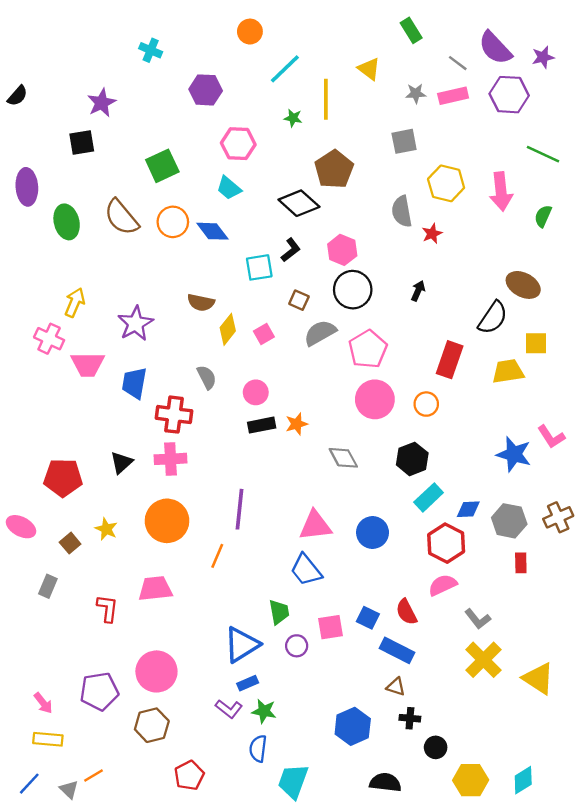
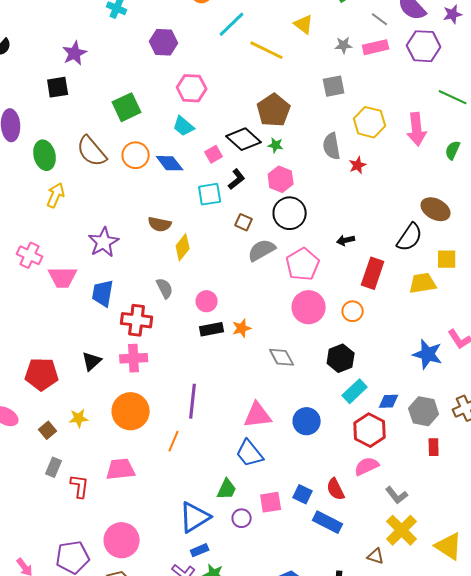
yellow line: (326, 99) -> (267, 50), turned -64
green star: (293, 118) -> (276, 145), moved
black arrow: (418, 291) -> (346, 240), moved, turned -126
yellow arrow: (75, 302) -> (56, 195), moved
pink square: (264, 334) -> (214, 154), moved
yellow star: (106, 529) -> (79, 418), turned -30
gray rectangle: (48, 586) -> (54, 467), moved
green trapezoid: (279, 612) -> (227, 489), turned 35
brown triangle: (396, 687) -> (376, 556), moved

